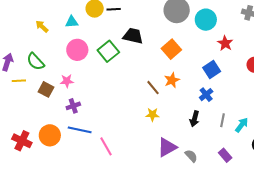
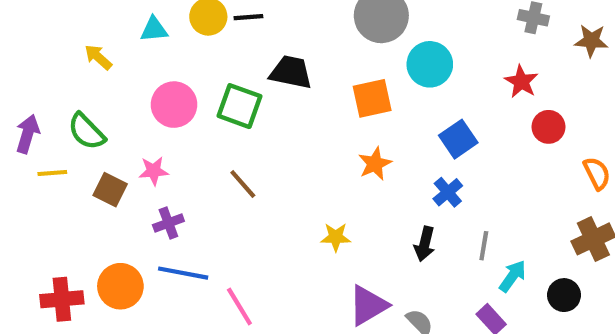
cyan circle: (206, 20) -> (430, 64), moved
cyan triangle: (72, 22) -> (154, 29), moved
red star: (225, 43) -> (521, 82), moved
orange square: (171, 49) -> (372, 98), turned 30
green square: (108, 51) -> (239, 106), turned -30
brown line: (153, 88) -> (243, 184), moved
cyan arrow: (242, 125) -> (513, 276), moved
red cross: (22, 141) -> (62, 299), turned -30

